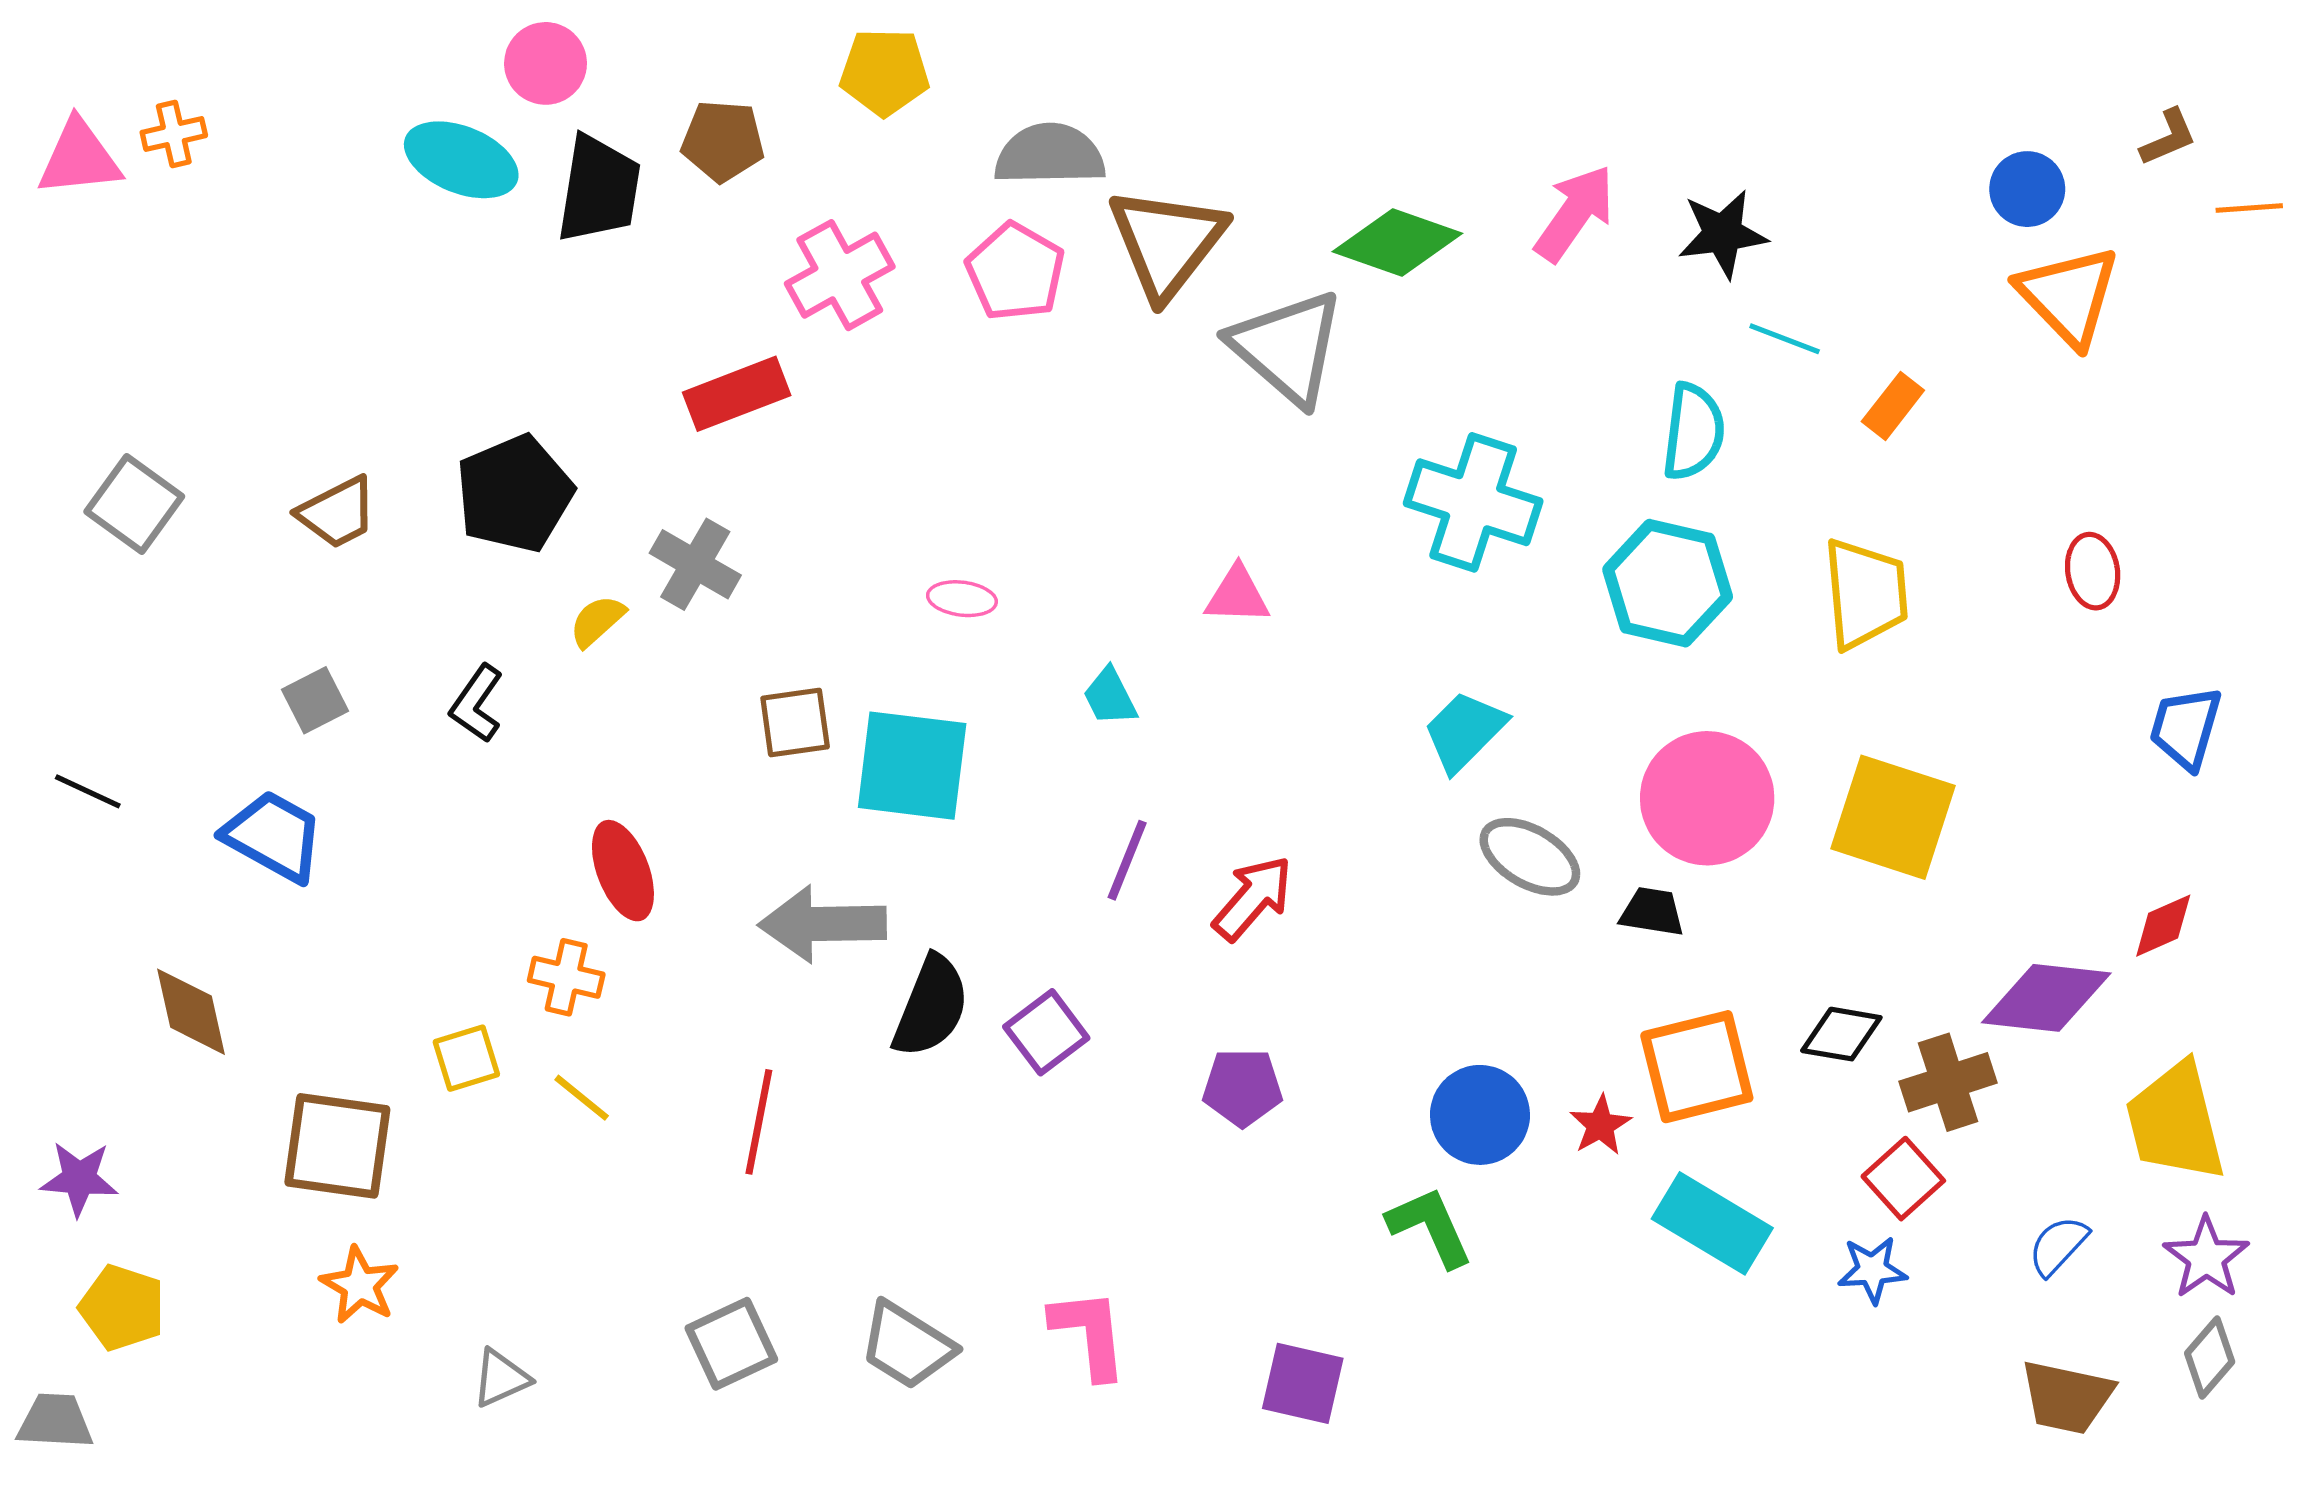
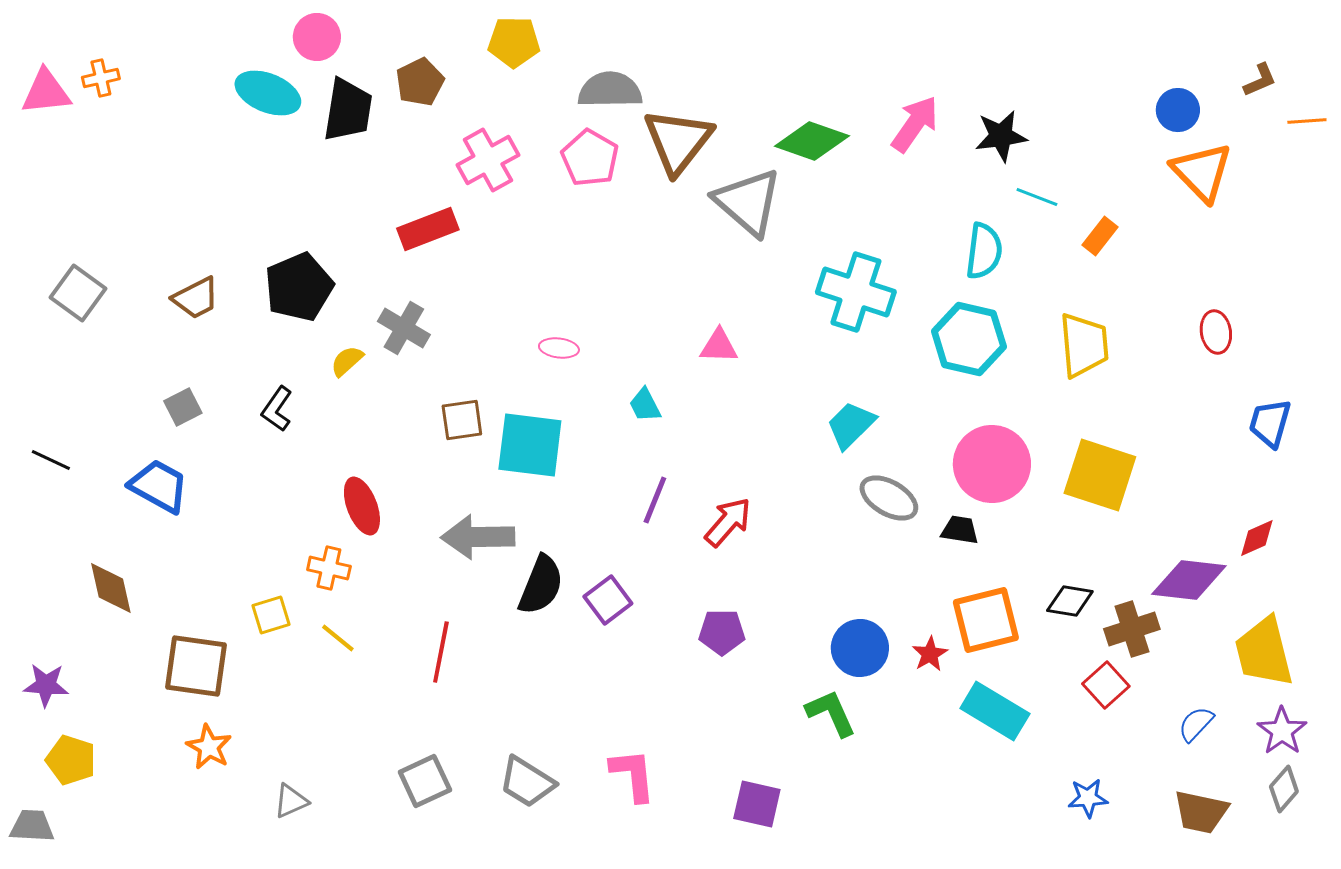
brown pentagon: (723, 141) -> (420, 82), turned -30
blue star: (1872, 1270) -> (1088, 798), moved

